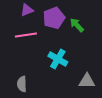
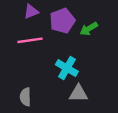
green arrow: (77, 25) -> (89, 29), turned -77
gray triangle: (87, 81) -> (78, 93), moved

